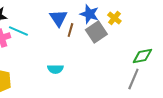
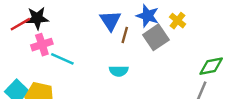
cyan line: (18, 31) -> (62, 59), moved
cyan semicircle: (55, 69) -> (119, 71), moved

